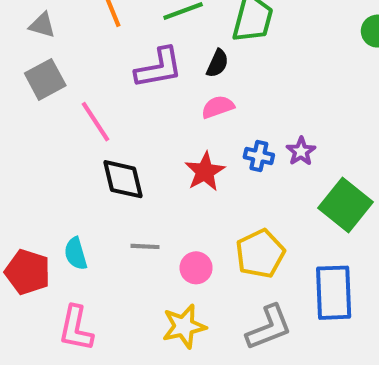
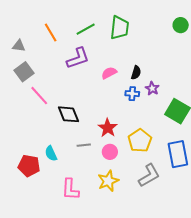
black semicircle: (217, 63) -> (136, 73), moved
pink line: (96, 122) -> (39, 96), moved
red star: (205, 172) -> (108, 128), moved
pink L-shape: (76, 328) -> (70, 189), moved

